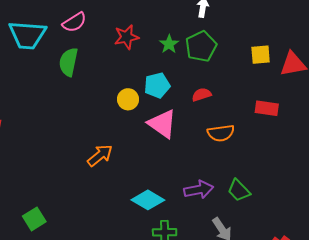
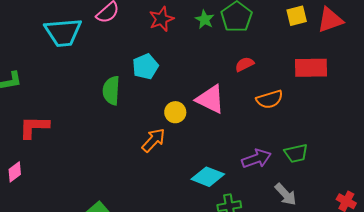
green semicircle: (69, 62) -> (111, 91), moved
cyan pentagon: (157, 85) -> (145, 67), moved
yellow circle: (128, 99) -> (175, 112), moved
red rectangle: (267, 108) -> (311, 68), size x1.4
green trapezoid: (239, 190) -> (296, 153), turned -50

